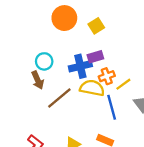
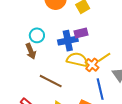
orange cross: (107, 76) -> (92, 65), moved, turned -32
brown line: (59, 98) -> (51, 81), moved, turned 65
blue line: (112, 107) -> (100, 89), moved

